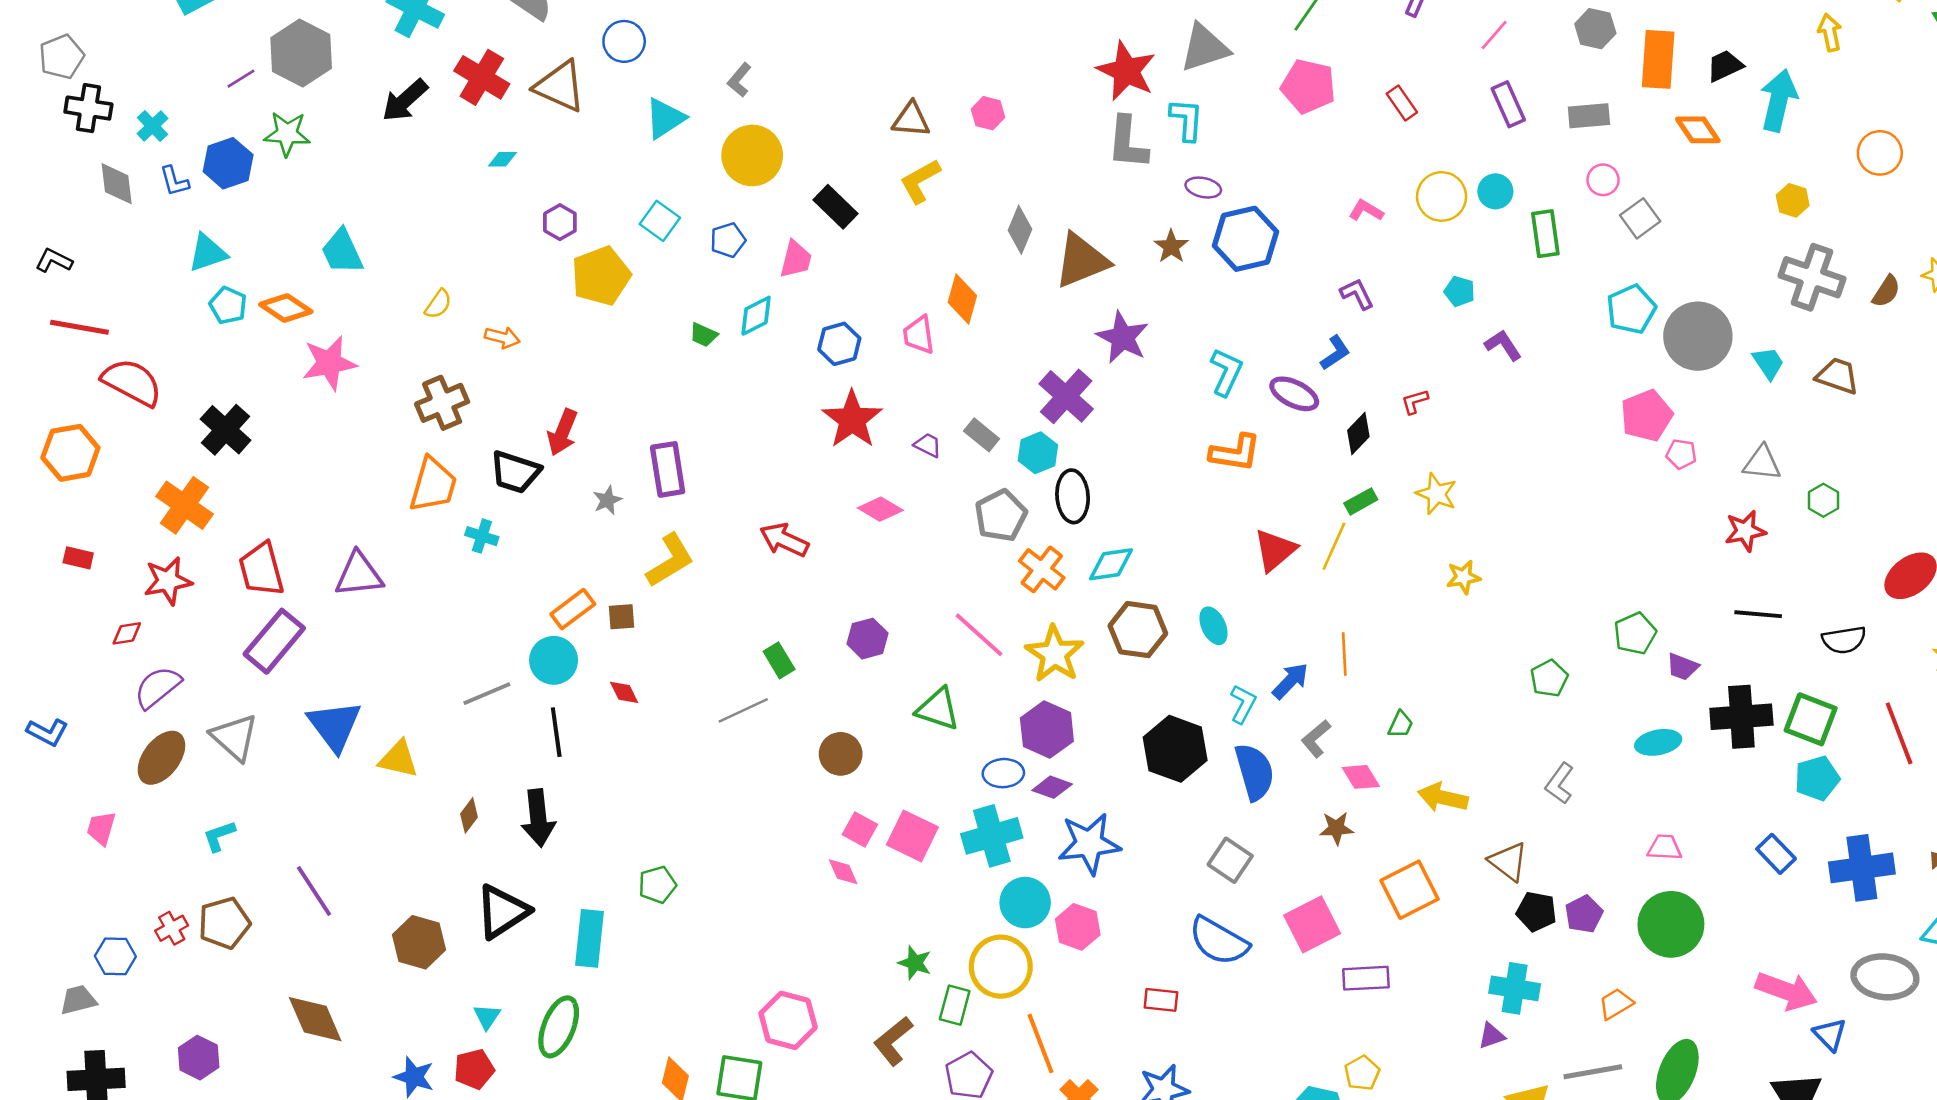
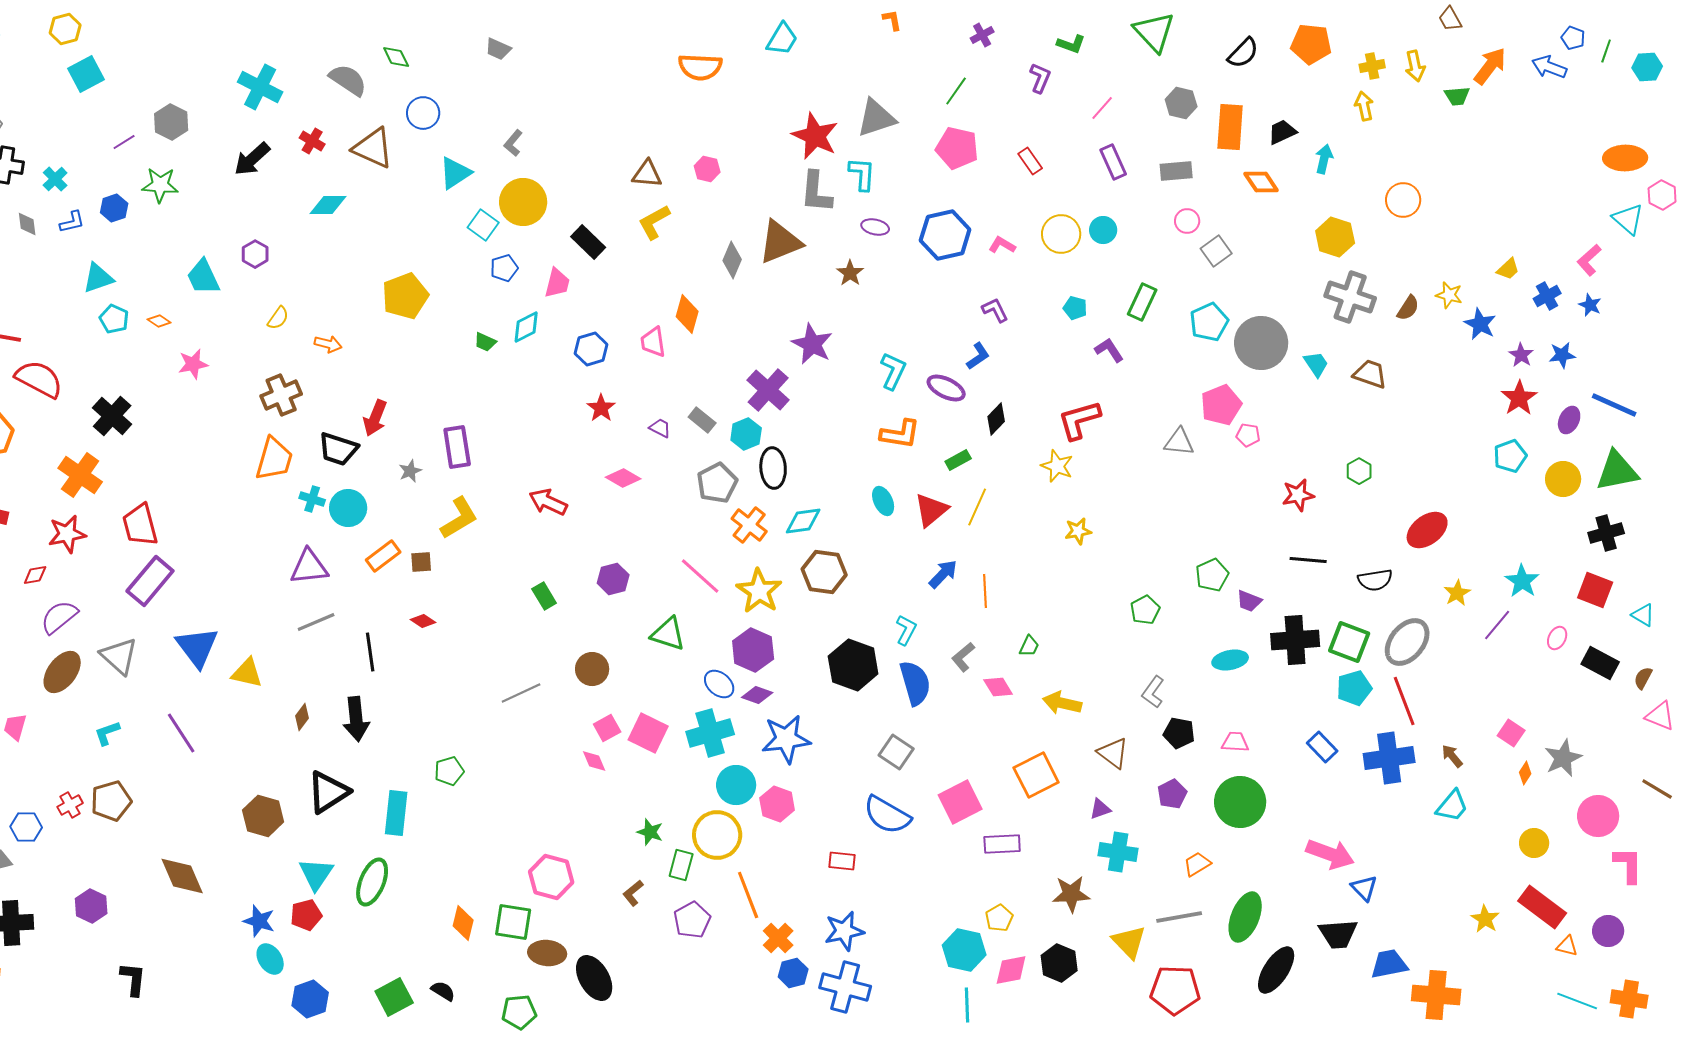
gray hexagon: (301, 53) -> (171, 122), size x0.7
red cross: (482, 77) -> (312, 141), size x0.6
cyan arrow: (1779, 100) -> (1324, 159), size x0.6
cyan diamond: (502, 159) -> (328, 205), size x1.6
blue hexagon: (228, 163) -> (114, 208), size x0.7
blue L-shape: (174, 181) -> (72, 222), turned -88
gray diamond: (117, 184) -> (27, 224), size x0.7
yellow hexagon: (1793, 200) -> (1335, 237), size x1.5
cyan square: (660, 221) -> (483, 225), moved
purple hexagon: (560, 222) -> (255, 254), moved
green rectangle: (1545, 234) -> (1142, 302), moved, turned 33
blue hexagon: (1246, 239) -> (945, 235), moved
brown triangle: (1082, 261) -> (780, 242), moved
orange diamond: (286, 308) -> (159, 321), size x0.6
pink star: (329, 363) -> (193, 364), size x0.7
red L-shape: (1415, 402) -> (1079, 420), moved, size x2.0
red star: (852, 419) -> (601, 408), size x0.6
gray triangle: (1762, 463) -> (1179, 442), moved
green rectangle: (1361, 501) -> (958, 460), moved
purple triangle: (359, 575) -> (309, 567), moved
cyan ellipse: (1213, 626) -> (883, 501), moved
cyan circle: (554, 660) -> (348, 508), moved
blue arrow: (1290, 681) -> (943, 574), moved
red diamond: (624, 692) -> (423, 621), turned -30
gray line: (743, 710) -> (521, 693), moved
red line: (1899, 733) -> (1404, 701), moved
blue ellipse: (1003, 773) -> (719, 684), turned 44
brown star: (1337, 828) -> (1071, 894), moved, size x1.4
pink square: (860, 829) -> (607, 728), turned 32
purple line: (314, 891) -> (181, 733), moved
black pentagon: (1536, 912) -> (1179, 733), moved
gray ellipse: (1885, 977) -> (1407, 642), moved, turned -57
cyan triangle: (487, 1017) -> (316, 874), size x1.6
purple triangle: (1492, 1036) -> (1100, 809), moved
brown L-shape: (893, 1041) -> (633, 893), size x0.7

